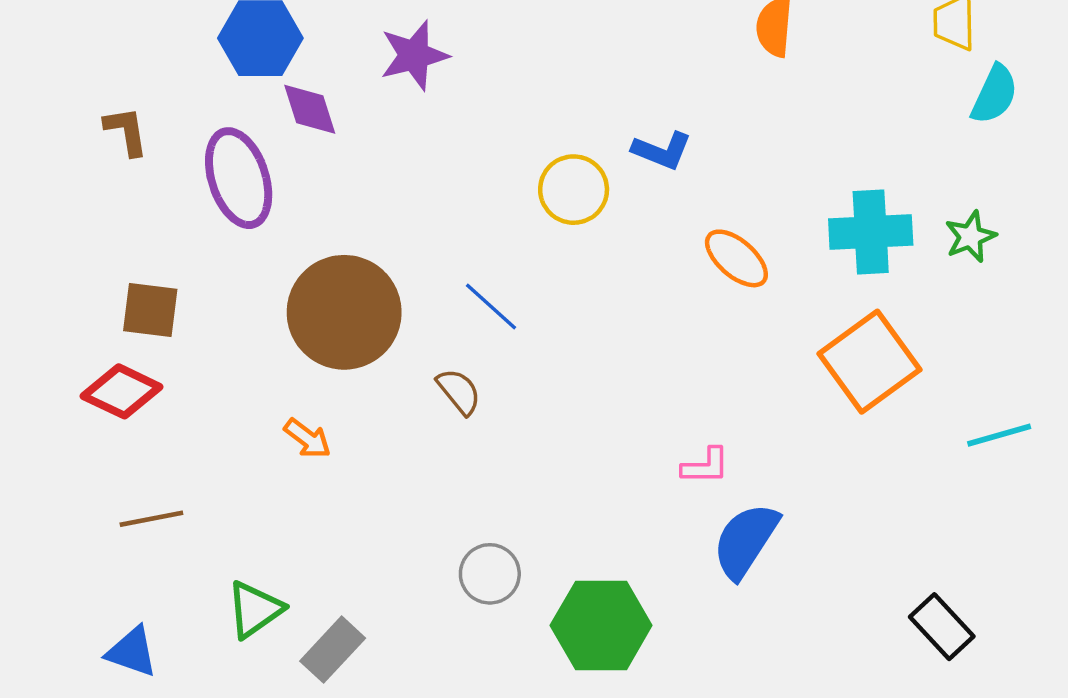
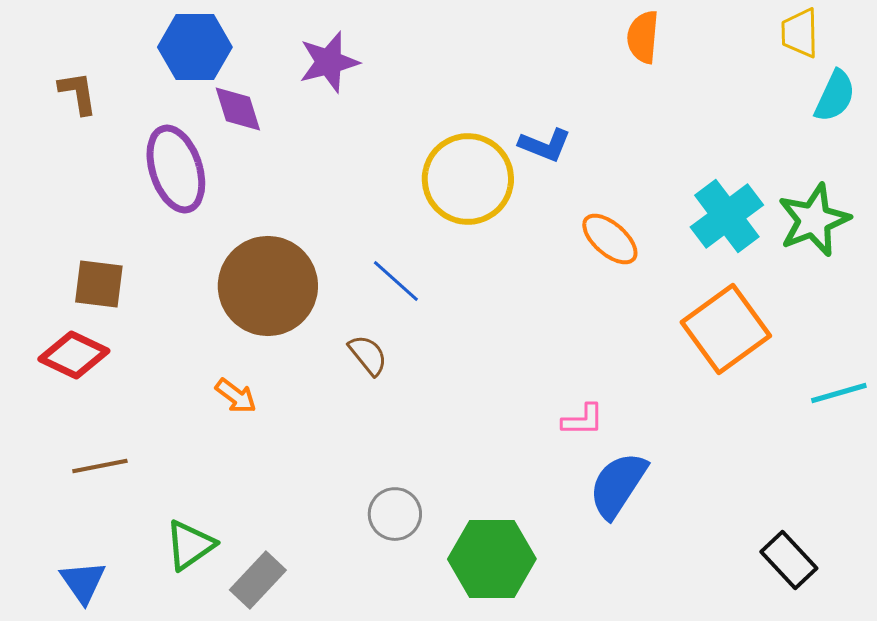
brown L-shape: (126, 131) -> (78, 93), moved
yellow circle: (574, 190) -> (468, 179), size x1.5
cyan cross: (871, 232) -> (727, 216), turned -34
green star: (970, 237) -> (814, 220), size x1.6
blue triangle: (132, 652) -> (83, 582), turned 36

